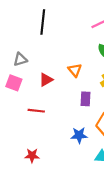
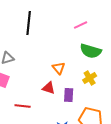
red triangle: (46, 80) -> (49, 88), moved, turned 48

